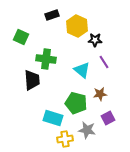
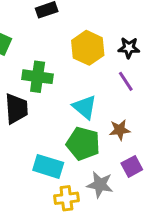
yellow hexagon: (77, 26) -> (88, 48), moved
black star: (95, 40) -> (129, 48), moved
cyan triangle: (82, 70) -> (85, 107), moved

